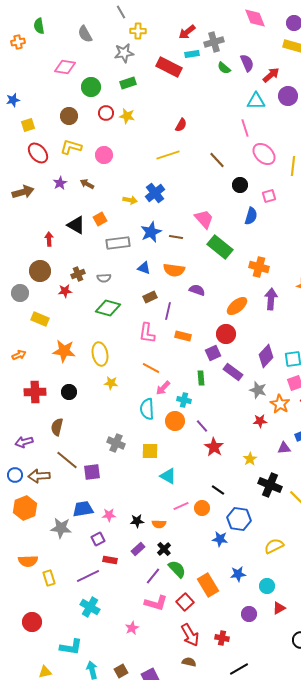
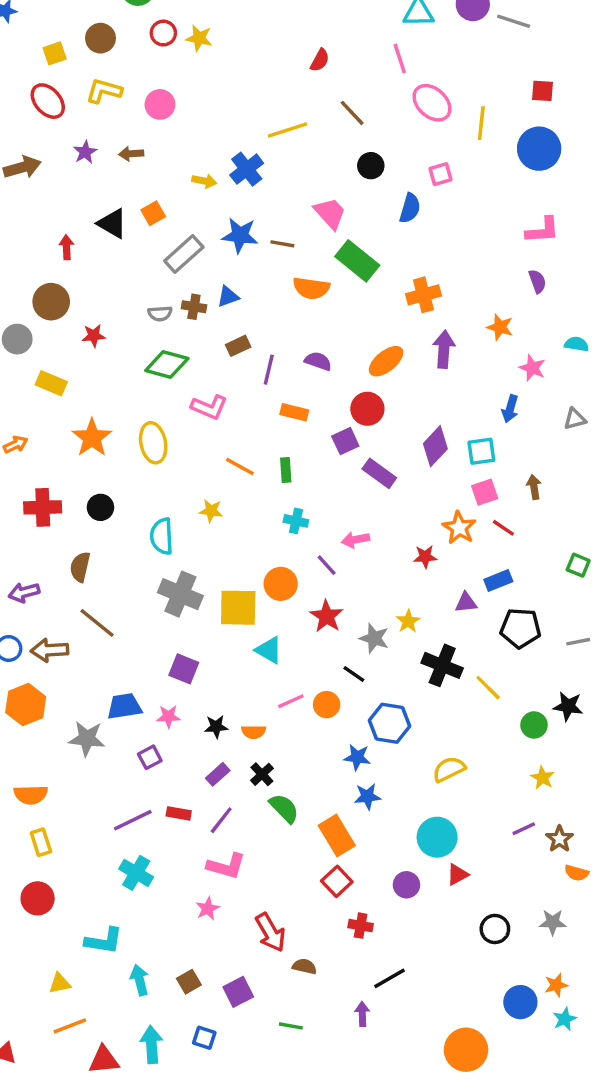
yellow square: (28, 125) -> (55, 53), moved
red semicircle: (181, 125) -> (320, 60), moved
yellow line: (168, 155) -> (287, 130), moved
brown arrow: (87, 184) -> (131, 154), turned -32
black circle: (240, 185) -> (371, 166), moved
blue star: (151, 232) -> (240, 235), turned 30
gray rectangle: (118, 243) -> (184, 254), turned -35
orange cross: (259, 267) -> (423, 295), turned -30
blue triangle: (144, 268) -> (228, 297), turned -40
orange semicircle: (174, 270) -> (311, 288), moved
brown cross: (78, 274) -> (194, 307), moved, turned 32
purple semicircle: (197, 290) -> (318, 361), moved
pink L-shape: (147, 333) -> (209, 407), moved, turned -75
orange star: (64, 351) -> (92, 438), turned 30
green rectangle: (201, 378) -> (286, 470), moved
yellow star: (111, 383) -> (211, 511), moved
pink arrow: (163, 388) -> (355, 540), moved, turned 35
gray star: (258, 390) -> (374, 638), moved
cyan semicircle: (147, 409) -> (162, 536), moved
orange circle: (175, 421) -> (281, 584), moved
gray cross: (116, 443) -> (180, 594), size x1.4
red star: (214, 447) -> (327, 616), moved
yellow square: (150, 451) -> (238, 608), size x1.4
purple square: (92, 472) -> (184, 669), moved, turned 30
red rectangle: (110, 560) -> (179, 813), moved
blue star: (238, 574) -> (367, 796), moved
purple line: (153, 576) -> (221, 820), moved
yellow rectangle: (49, 578) -> (41, 842), moved
cyan circle: (267, 586) -> (437, 837), size x1.5
red square: (185, 602) -> (337, 881), moved
pink L-shape: (156, 603) -> (226, 866), moved
red arrow: (190, 635) -> (270, 932), moved

